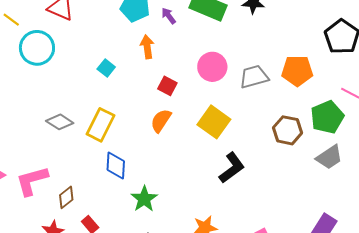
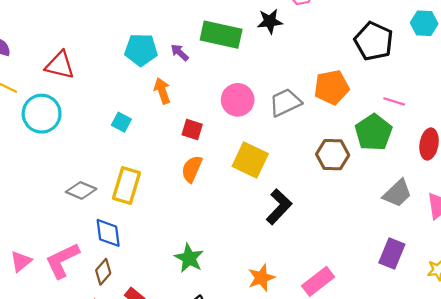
gray trapezoid: (329, 157) -> (397, 193), moved
blue diamond: (116, 166) -> (108, 233), moved

